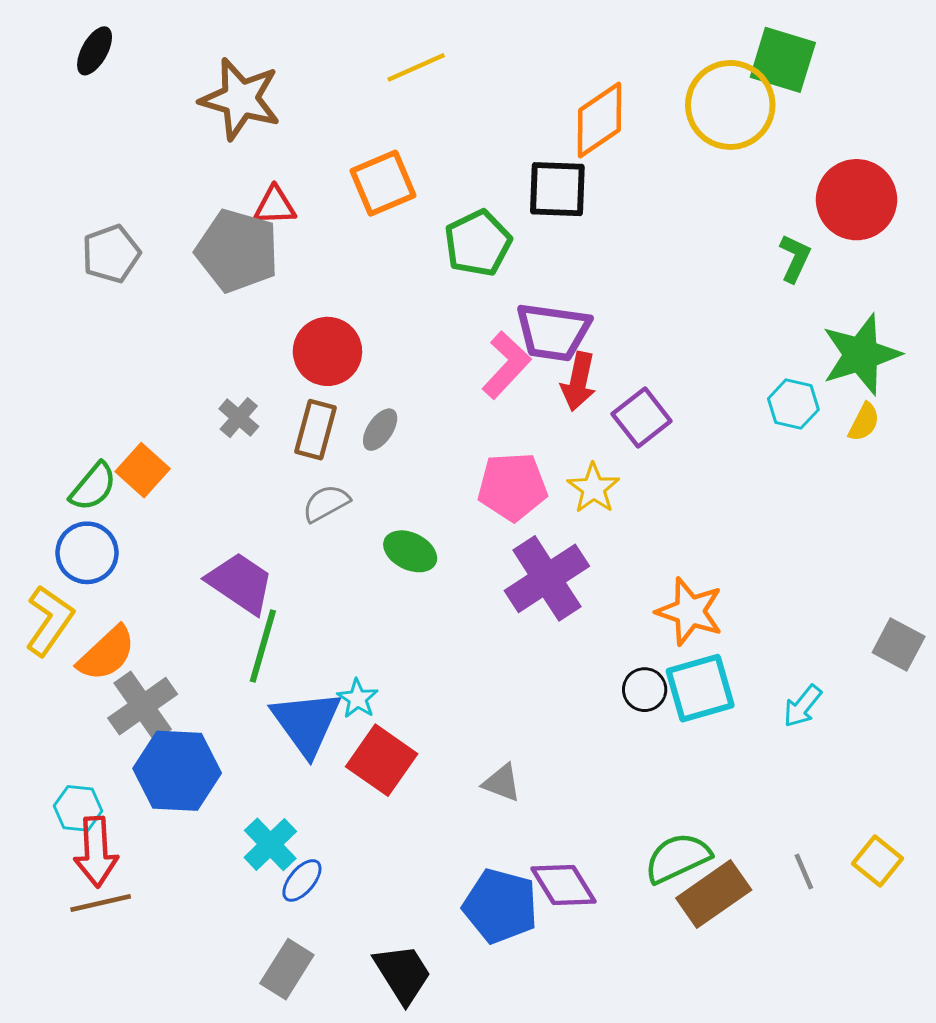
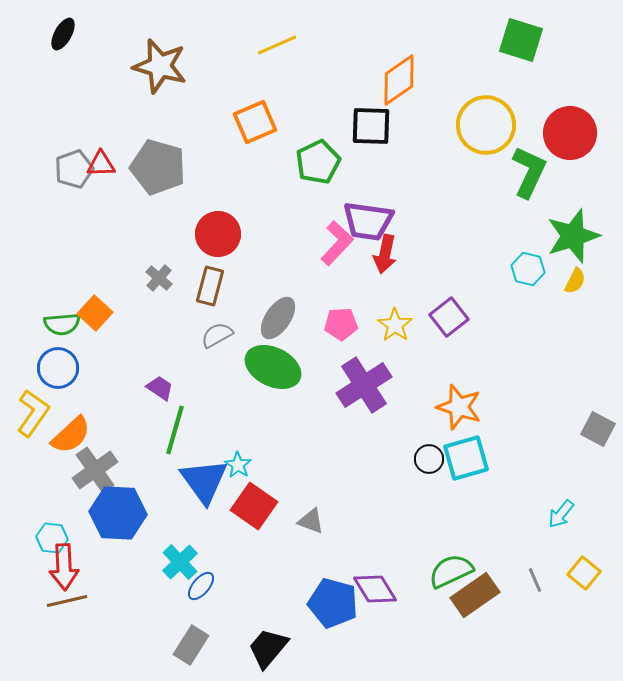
yellow circle: (730, 105) -> (486, 125), moved
red triangle: (275, 206) -> (101, 164), moved
green L-shape: (795, 258) -> (529, 172), size x1.6
purple square: (642, 418) -> (449, 317), moved
gray ellipse: (380, 430) -> (278, 318), moved, size x1.5
green semicircle: (93, 487) -> (62, 324), turned 45
pink pentagon: (512, 487) -> (341, 324), size x0.7
green ellipse: (410, 551) -> (273, 367), size x1.6
purple trapezoid: (240, 583) -> (160, 388), size x0.6
cyan arrow: (802, 706) -> (561, 514), moved
gray triangle: (502, 783) -> (311, 521), moved
black trapezoid: (403, 974) -> (268, 648), turned -108

